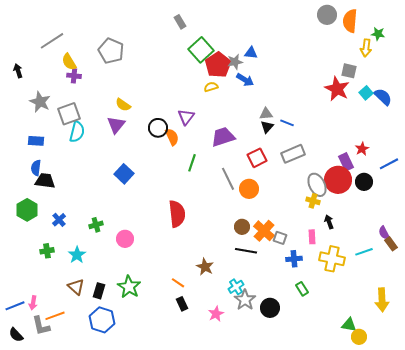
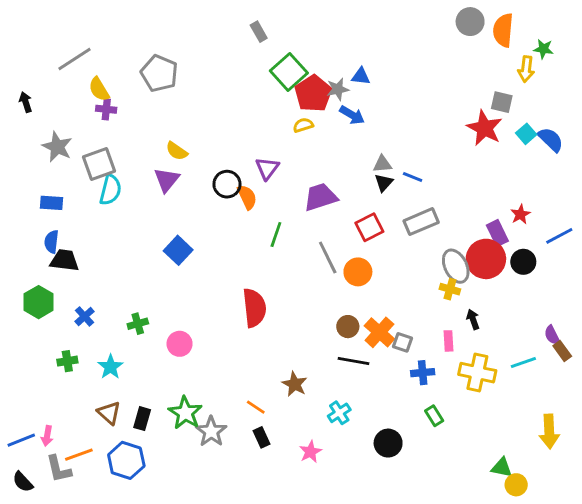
gray star: (245, 300) -> (211, 432), moved
blue hexagon: (102, 320) -> (126, 460), moved

